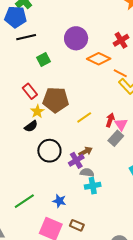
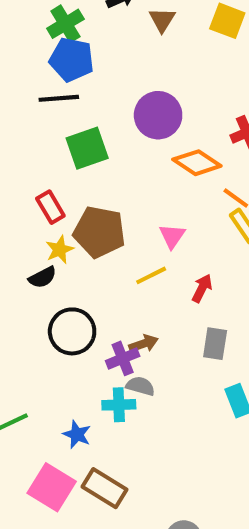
blue pentagon: (16, 17) -> (72, 60), moved
green square: (44, 60) -> (87, 148), size x1.5
pink triangle: (121, 124) -> (172, 236), moved
gray rectangle: (116, 138) -> (215, 344), moved, turned -42
cyan cross: (93, 186) -> (119, 405), moved
brown rectangle: (77, 225) -> (105, 488), size x1.5

